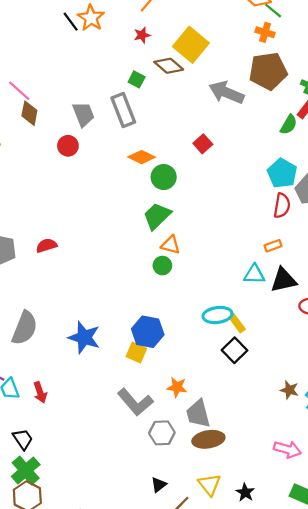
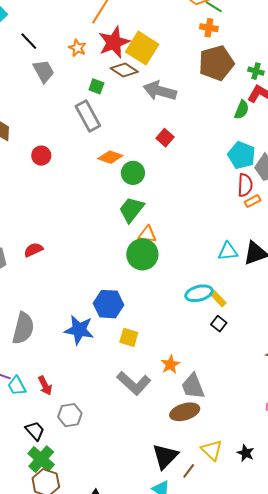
orange star: (91, 18) -> (77, 48), moved, size x0.7
red star: (142, 35) -> (114, 42), moved, size x2.0
gray arrow: (226, 93) -> (160, 91), moved
gray trapezoid: (83, 114) -> (44, 71), moved
orange rectangle: (273, 246) -> (253, 201), moved
green circle: (162, 266) -> (142, 254), size x1.8
blue hexagon: (148, 332) -> (109, 304), moved
black square: (234, 350) -> (219, 324), size x0.7
orange star: (177, 387) -> (170, 364), turned -30
gray hexagon: (162, 433) -> (70, 415), moved
brown ellipse: (208, 439) -> (185, 412), moved
black triangle: (159, 485) -> (165, 456), size x1.8

